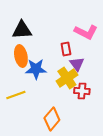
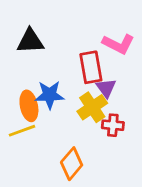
red rectangle: (66, 49) -> (91, 67), size x1.6
orange ellipse: (21, 56) -> (29, 106), moved

